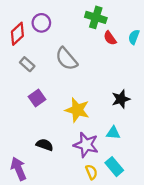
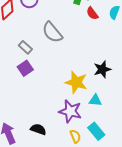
gray rectangle: (27, 64) -> (25, 47), moved
yellow star: (77, 110) -> (76, 82), moved
black semicircle: (45, 145) -> (38, 129), moved

